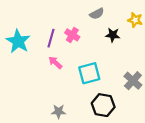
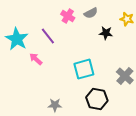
pink cross: (72, 35) -> (68, 16), moved
purple line: (51, 38) -> (48, 36), turned -54
pink arrow: (55, 63) -> (36, 59), moved

